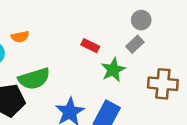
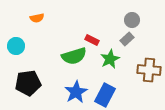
orange semicircle: (20, 37) -> (37, 18), moved
green semicircle: (34, 79) -> (74, 56), moved

